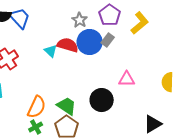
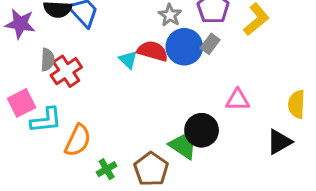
green trapezoid: (67, 106) -> (183, 146), moved
orange semicircle: (37, 107) -> (78, 140), moved
black triangle: (153, 124) -> (279, 142), moved

